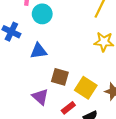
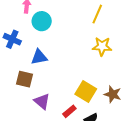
brown square: (60, 77) -> (25, 79), moved

